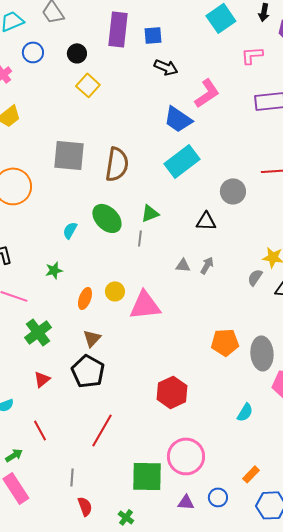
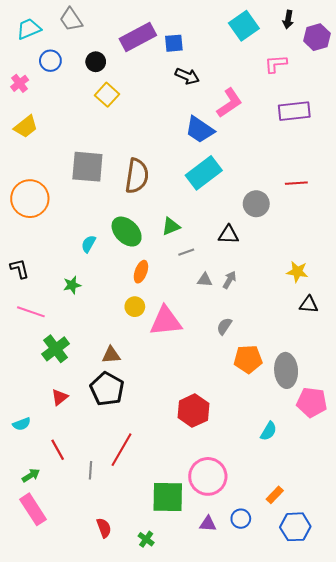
purple rectangle: (118, 29) -> (138, 37), turned 56
gray line: (140, 238) -> (186, 252), moved, turned 63
gray semicircle: (255, 277) -> (224, 326), moved
orange ellipse: (85, 298) -> (141, 272), moved
brown triangle: (92, 338) -> (111, 355), turned 42
gray line: (72, 477) -> (91, 470), moved

